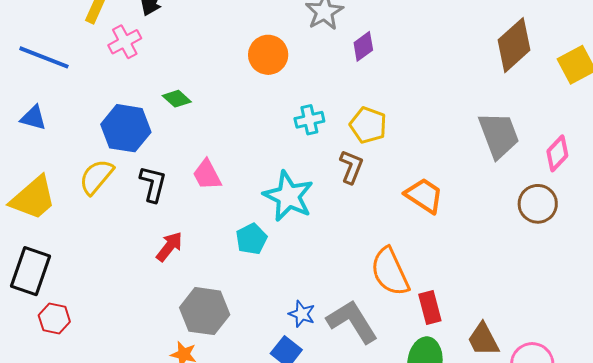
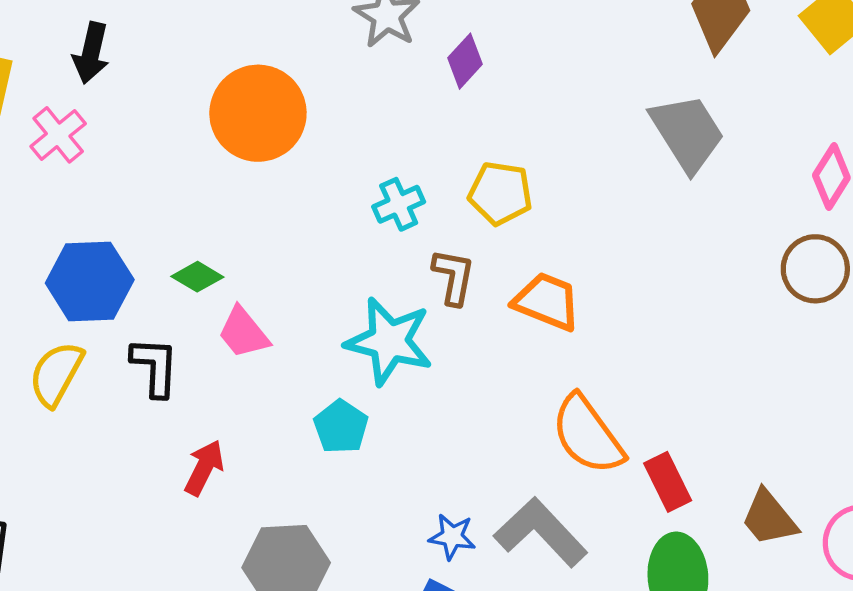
orange circle: (268, 55) -> (258, 113), moved, size x1.4
green diamond: (177, 99) -> (197, 277), moved
gray trapezoid: (499, 135) -> (687, 133), moved
brown L-shape: (351, 167) -> (454, 277), moved
orange trapezoid: (424, 195) -> (547, 301), moved

